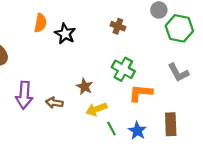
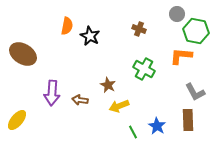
gray L-shape: (178, 73) -> (195, 92), moved
orange L-shape: (141, 93) -> (181, 56), moved
green line: (111, 129) -> (133, 132), moved

